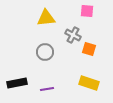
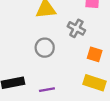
orange square: (89, 49) -> (95, 54), moved

